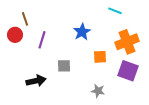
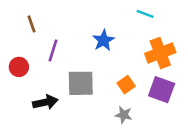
red circle: (15, 35) -> (19, 67), moved
orange square: (100, 57) -> (126, 85), moved, turned -32
gray square: (64, 66) -> (81, 83), size x1.6

